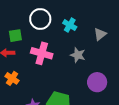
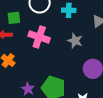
cyan cross: (70, 25) -> (69, 10), turned -32

